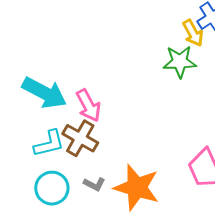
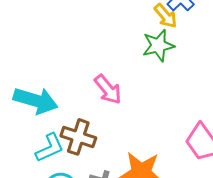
pink arrow: (88, 105) -> (108, 89), moved

